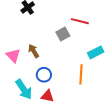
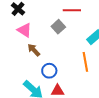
pink triangle: (13, 56) -> (24, 30), moved

